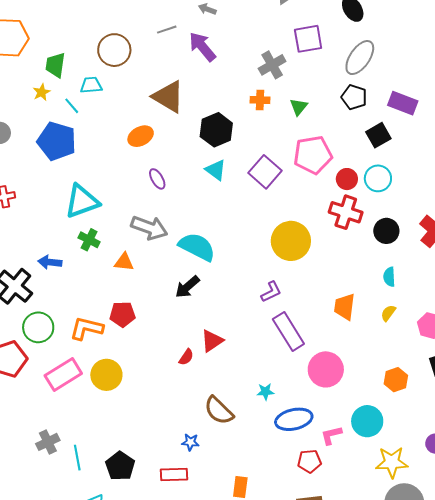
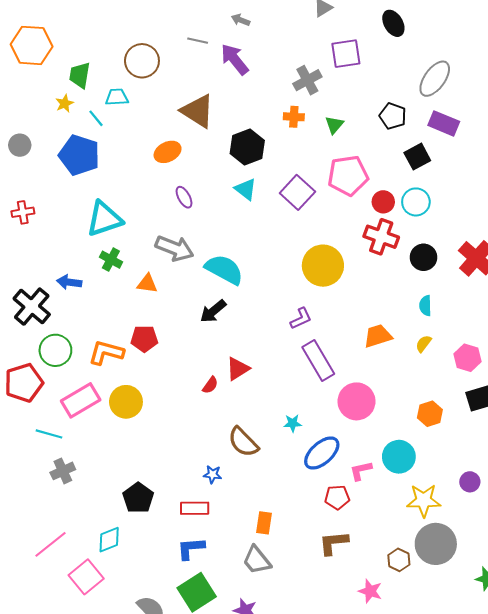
gray line: (167, 30) -> (198, 41), turned 30
gray ellipse: (360, 58) -> (435, 79), moved
orange trapezoid: (345, 307) -> (378, 336), turned 64
blue ellipse: (294, 419) -> (322, 453), turned -30
cyan line: (77, 458) -> (49, 434), moved, turned -65

